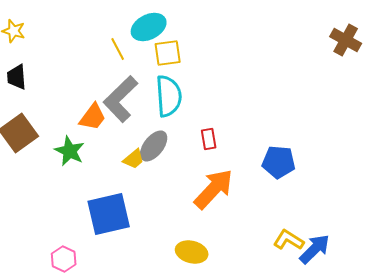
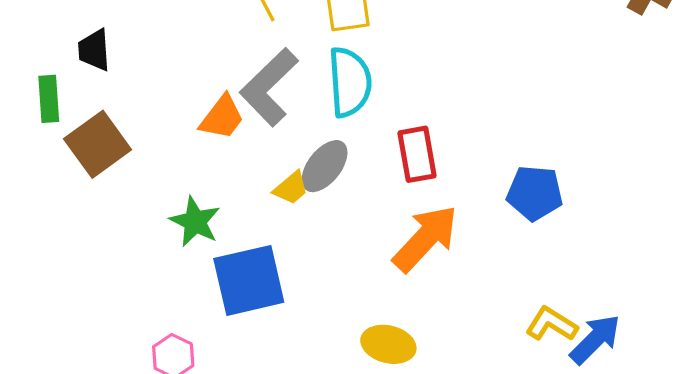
red rectangle: (209, 139) -> (417, 154), size x1.5
green star: (70, 151) -> (195, 222), moved

